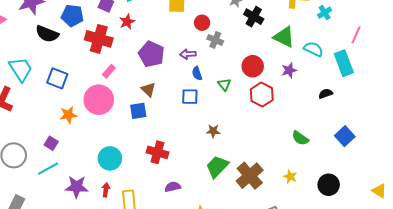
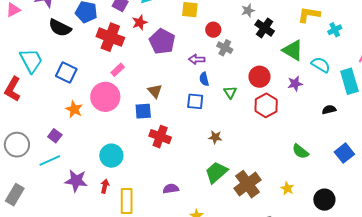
purple pentagon: (151, 54) -> (162, 41), moved
orange star: (68, 115) -> (74, 109), turned 30
red cross: (157, 152) -> (160, 137), moved

